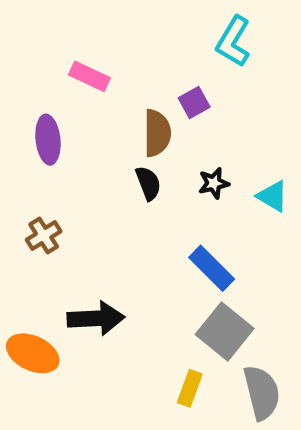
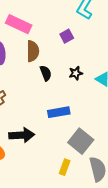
pink rectangle: (89, 76) -> (19, 24), size x1.4
brown semicircle: (157, 133) -> (33, 51), moved
blue rectangle: (212, 268) -> (59, 112), moved, turned -55

